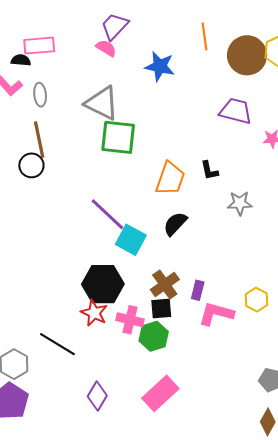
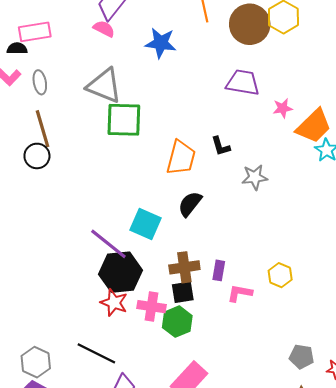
purple line: (107, 214) -> (108, 244), moved
brown cross: (165, 285) -> (184, 267), turned 32
pink L-shape: (216, 314) -> (240, 293), size x0.7
black line: (57, 344) -> (96, 353), moved

